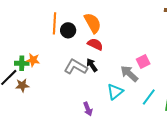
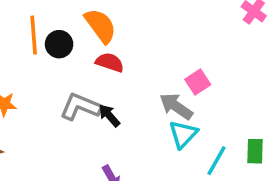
black arrow: (92, 65) -> (109, 116), moved
cyan triangle: (115, 92) -> (183, 134), moved
cyan line: (149, 97) -> (217, 161), moved

